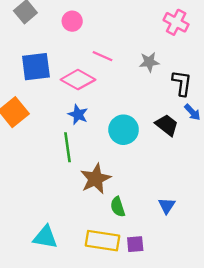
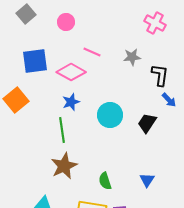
blue star: (78, 115) -> (71, 102), turned 30
black trapezoid: (167, 125) -> (147, 123), moved, turned -95
brown star: (96, 179) -> (64, 166), moved

